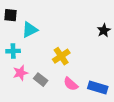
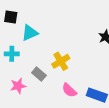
pink star: (20, 73) -> (18, 86), moved
gray rectangle: (41, 80) -> (39, 74), moved

